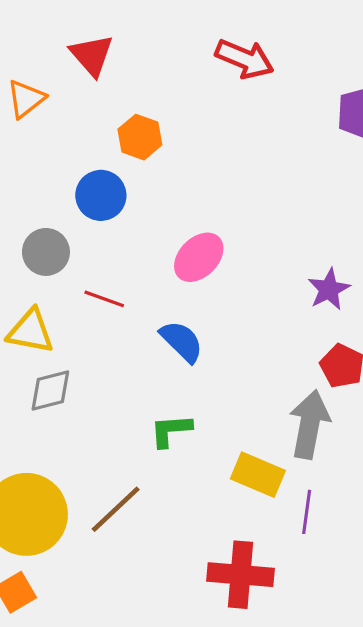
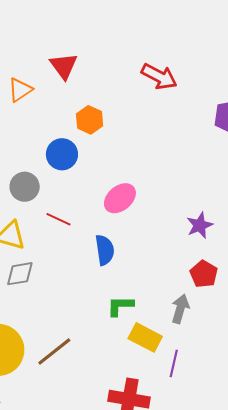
blue semicircle: (182, 341) -> (105, 250), turned 32
gray arrow: (309, 424) -> (180, 309), size x0.7
green L-shape: (171, 430) -> (120, 306), moved

